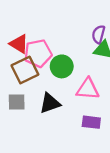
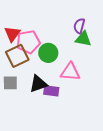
red triangle: (19, 44) -> (12, 34), turned 36
purple rectangle: (91, 122) -> (51, 91), moved

